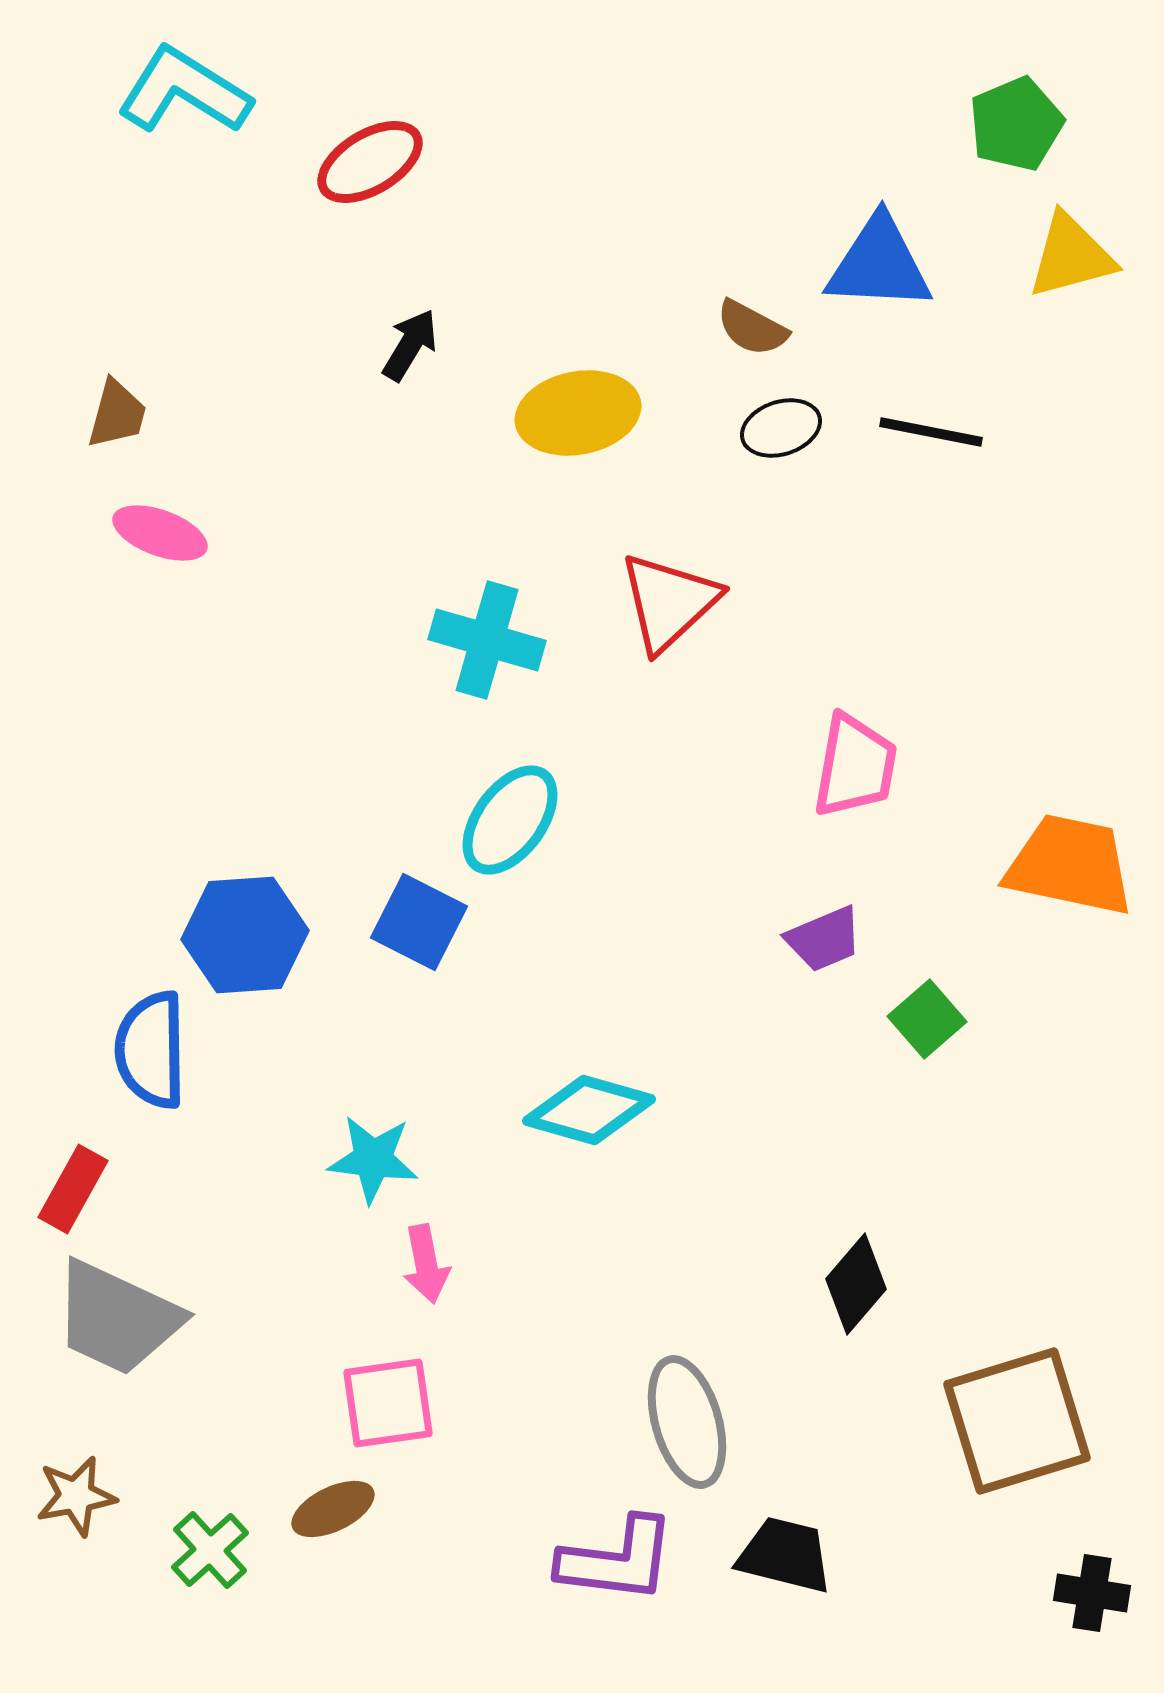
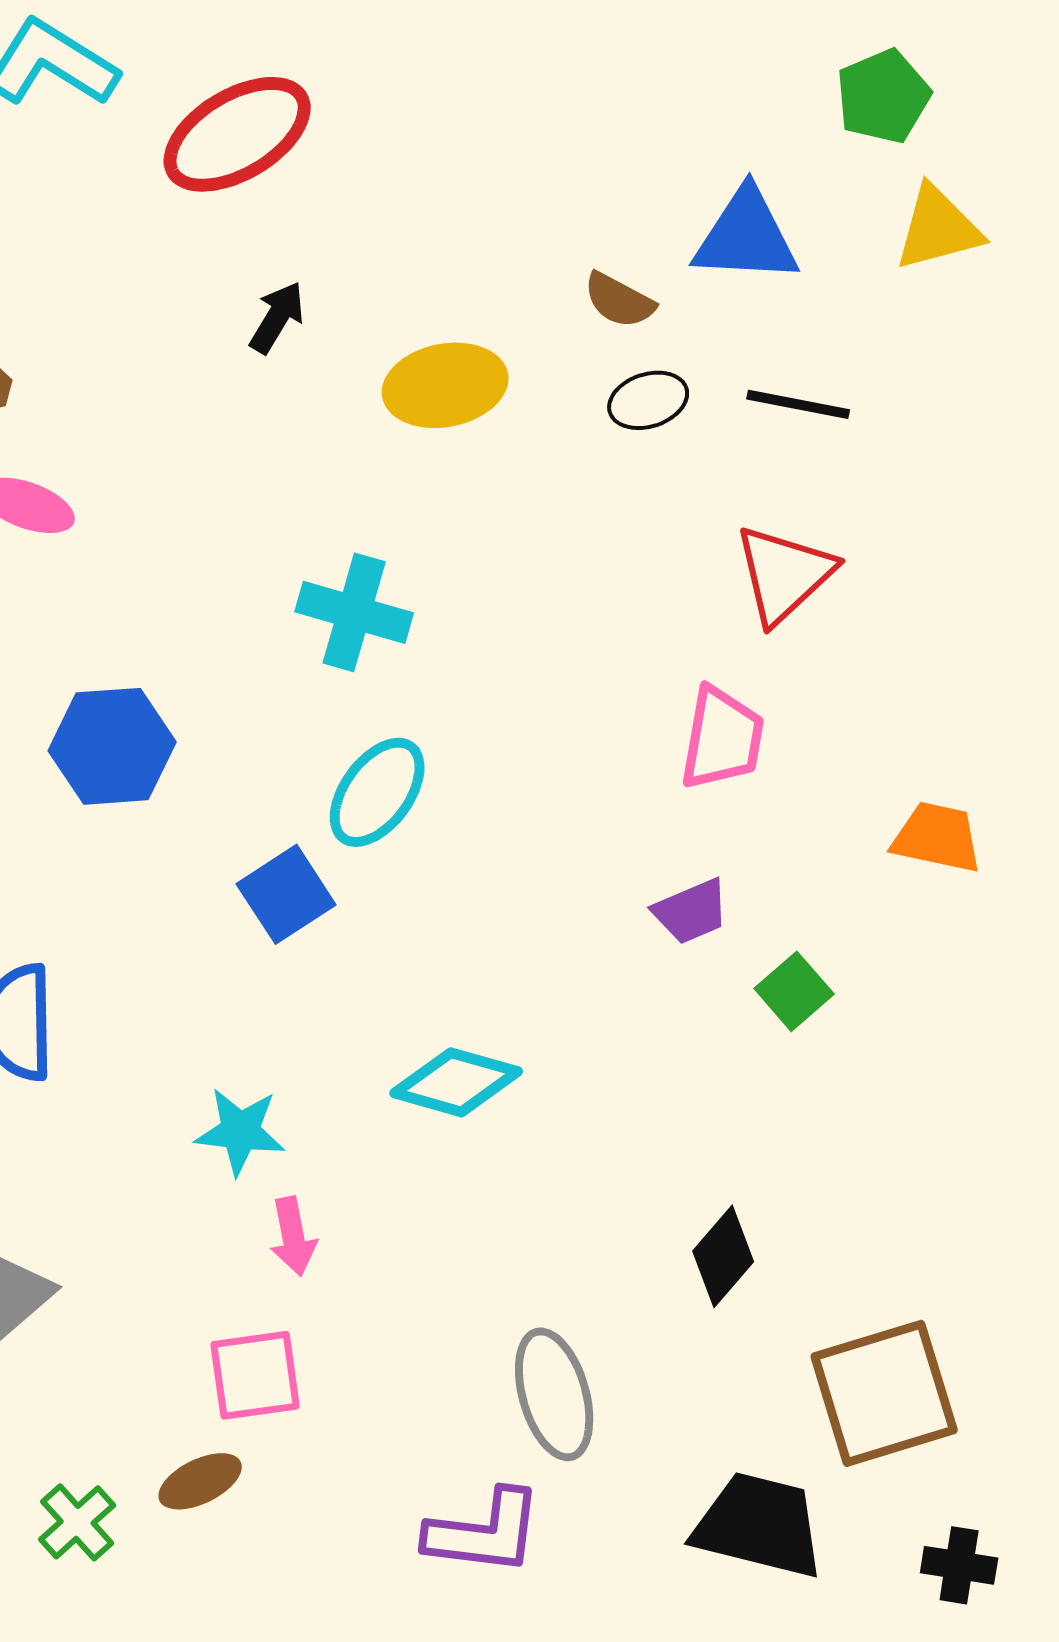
red ellipse: (370, 162) -> (237, 134), size x1.4
red triangle: (669, 602) -> (784, 574), moved
orange trapezoid: (1070, 865) -> (937, 837), size x0.7
blue square: (419, 922) -> (286, 894), turned 30
blue hexagon: (245, 935) -> (112, 746), moved
black trapezoid: (785, 1555) -> (759, 1525), moved, size x1.4

